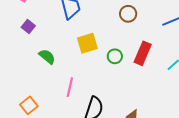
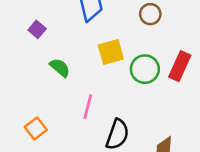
brown circle: (128, 14) -> (150, 14), moved
green circle: (115, 56) -> (145, 69), size x1.5

